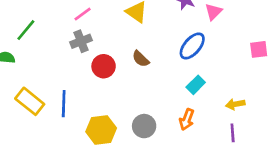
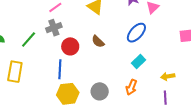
green line: (26, 30) -> (29, 40), moved
yellow rectangle: (30, 101) -> (15, 72), turned 60
blue line: (64, 104) -> (60, 69), moved

